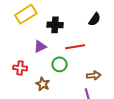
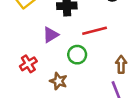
red cross: (20, 68) -> (28, 64), turned -32
brown arrow: (94, 75) -> (121, 64), turned -80

